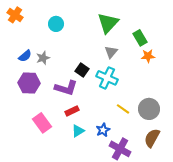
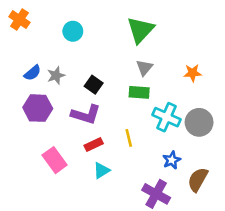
green rectangle: (140, 38) -> (139, 92), moved, turned -56
black square: (82, 70) -> (94, 85), moved
cyan cross: (107, 78) -> (167, 117), moved
yellow line: (123, 109) -> (129, 138), moved, turned 40
gray circle: (149, 109) -> (199, 122), moved
blue star: (103, 130) -> (172, 160), moved

